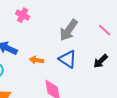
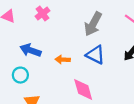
pink cross: (23, 15) -> (42, 13), turned 32

